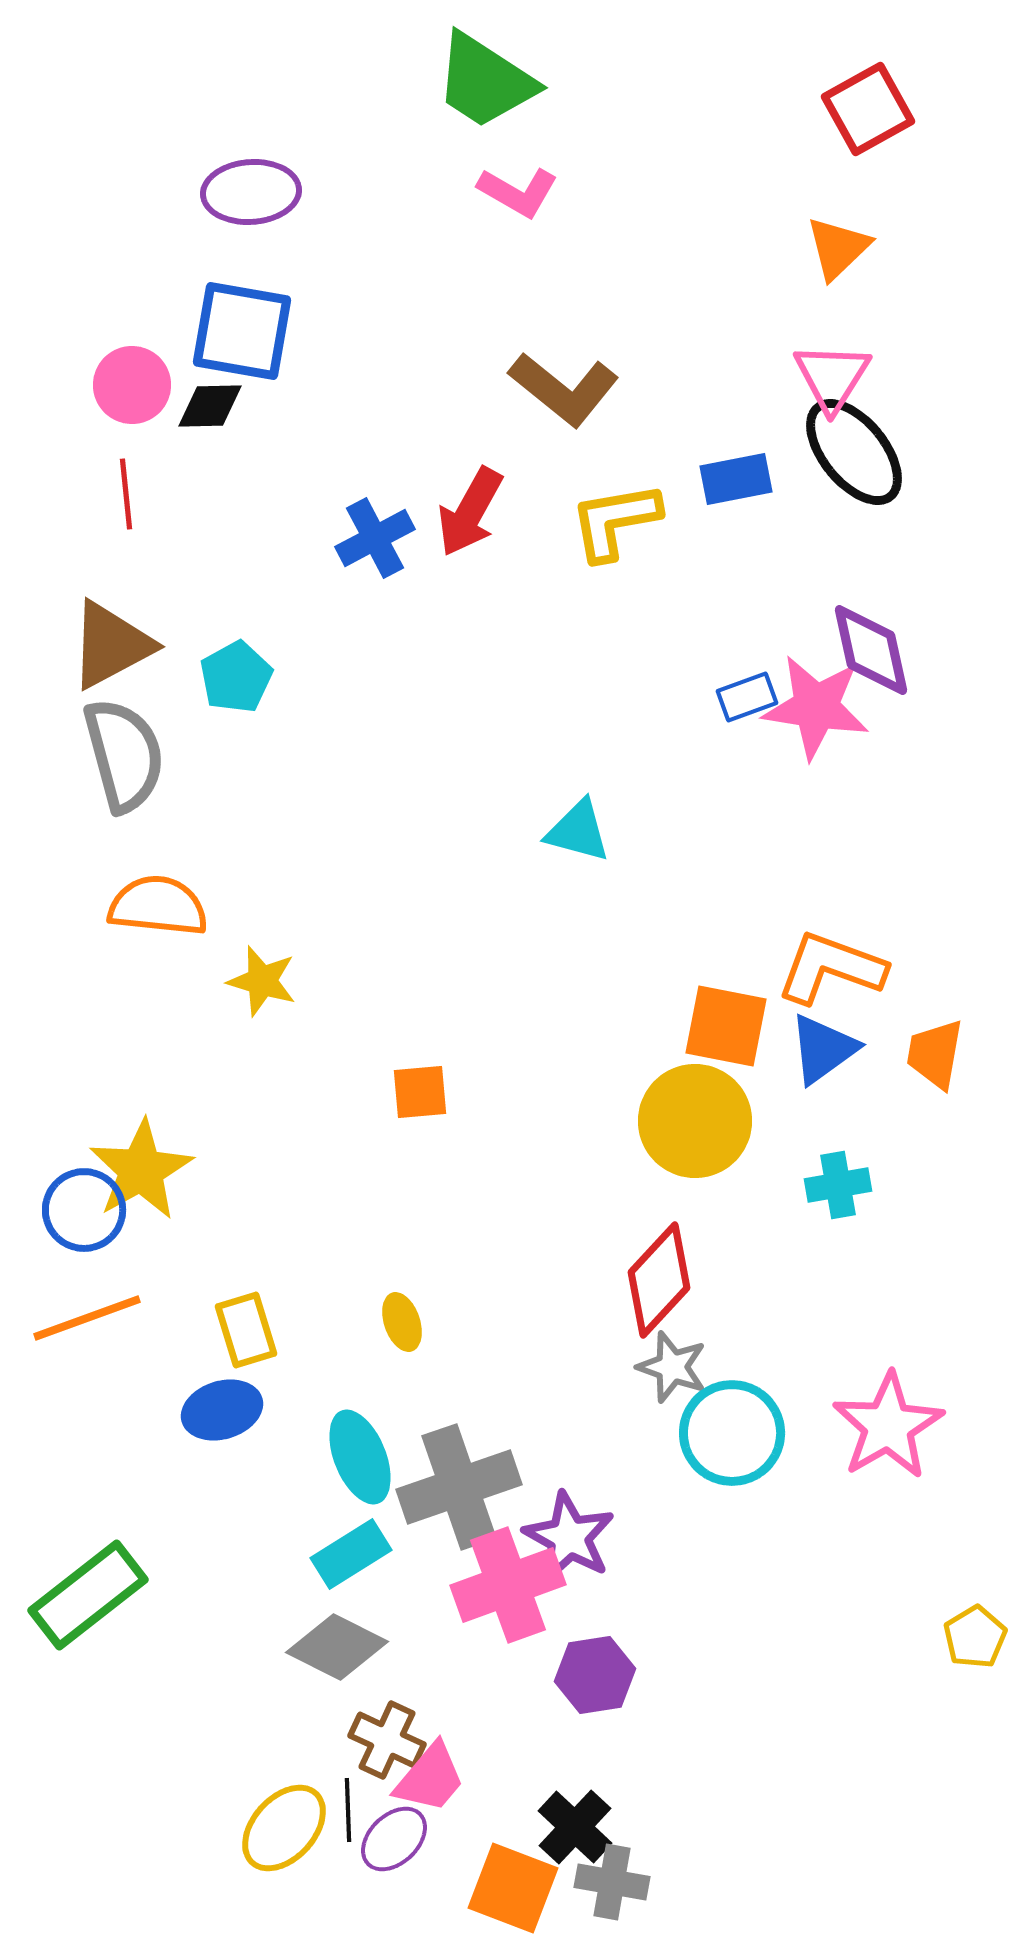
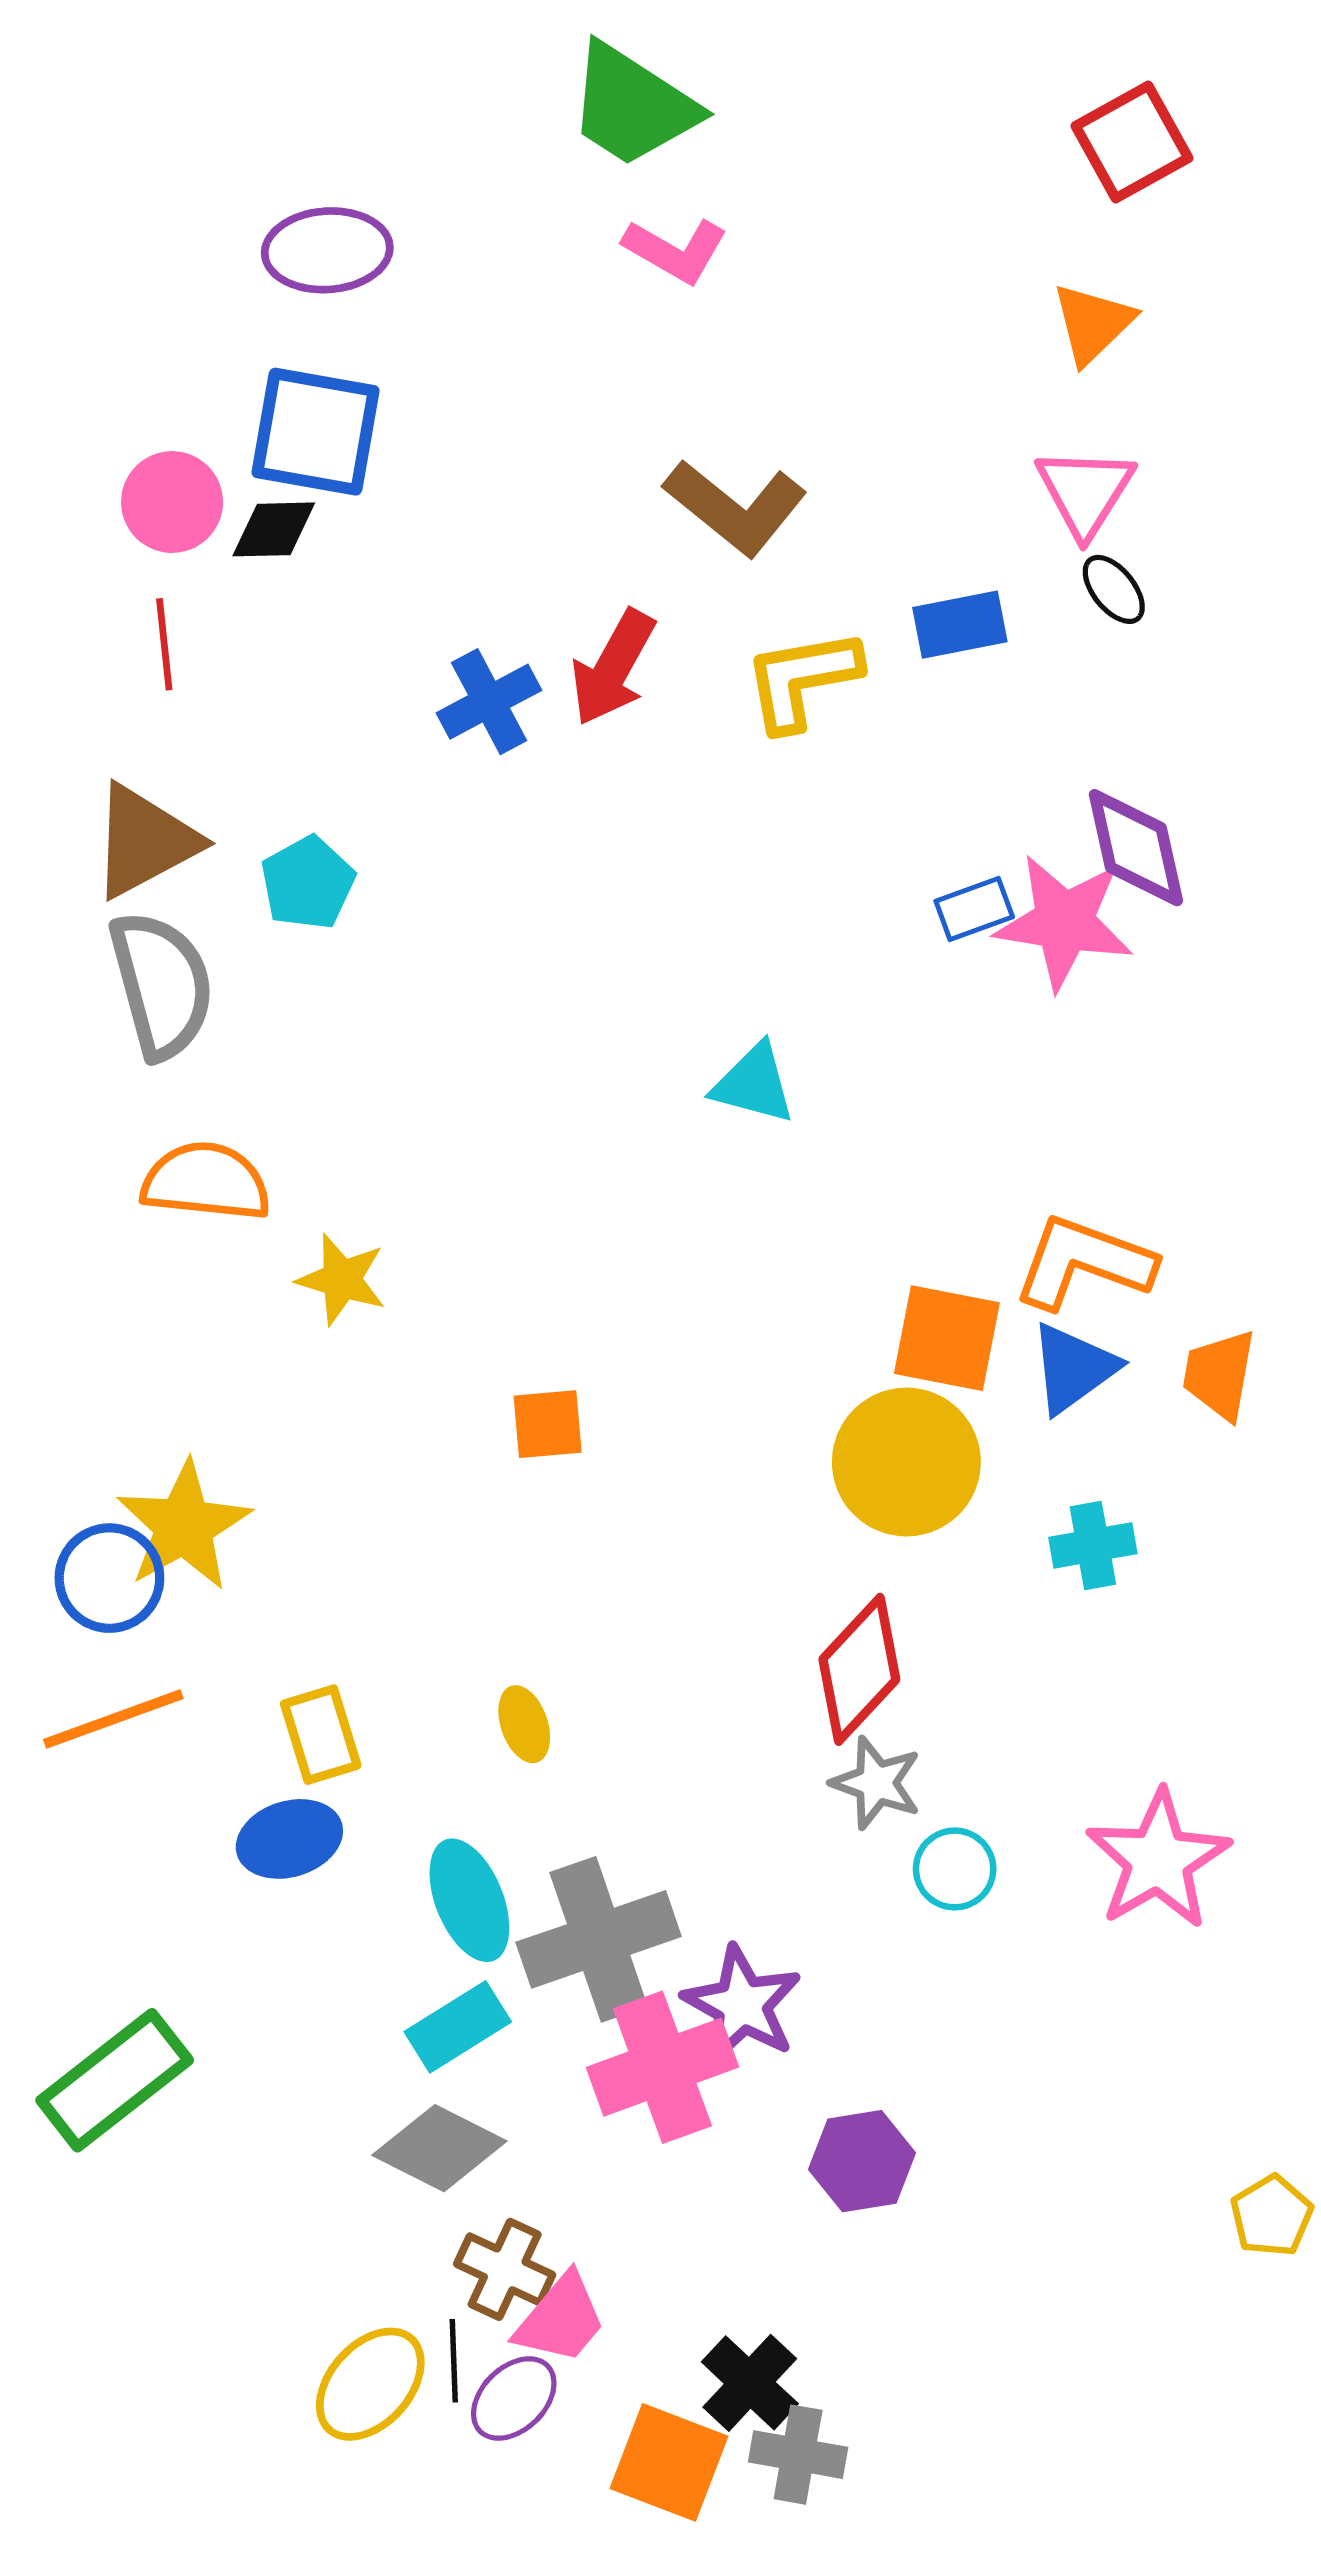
black ellipse: (854, 452) -> (1114, 589), size x0.5
cyan circle: (732, 1433) -> (955, 1869), size x0.6
yellow pentagon: (975, 1637) -> (1272, 2216), moved
purple hexagon: (595, 1675) -> (862, 2161), moved

